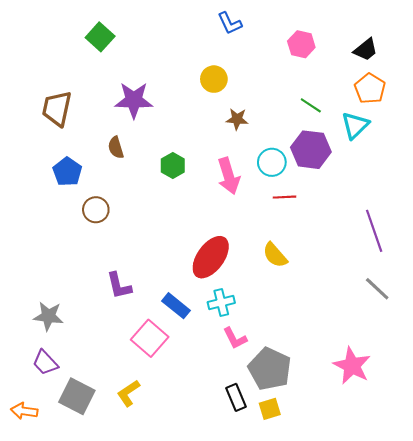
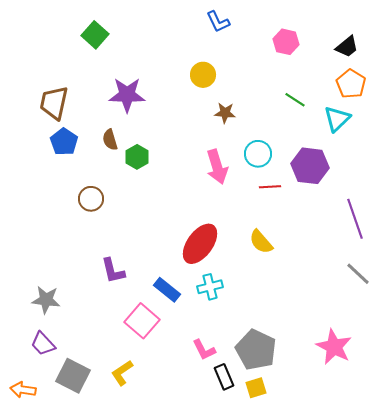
purple hexagon: (311, 150) -> (310, 166), moved
green hexagon: (173, 165) -> (137, 157), moved
blue pentagon: (67, 172) -> (64, 142), moved
pink L-shape: (235, 338) -> (204, 350), moved

